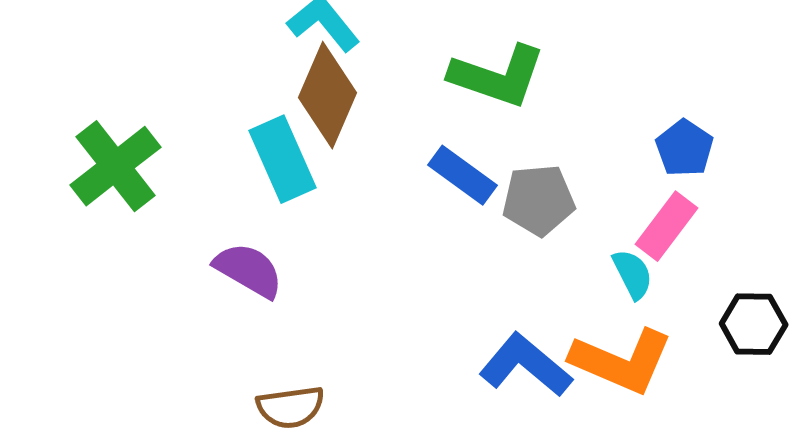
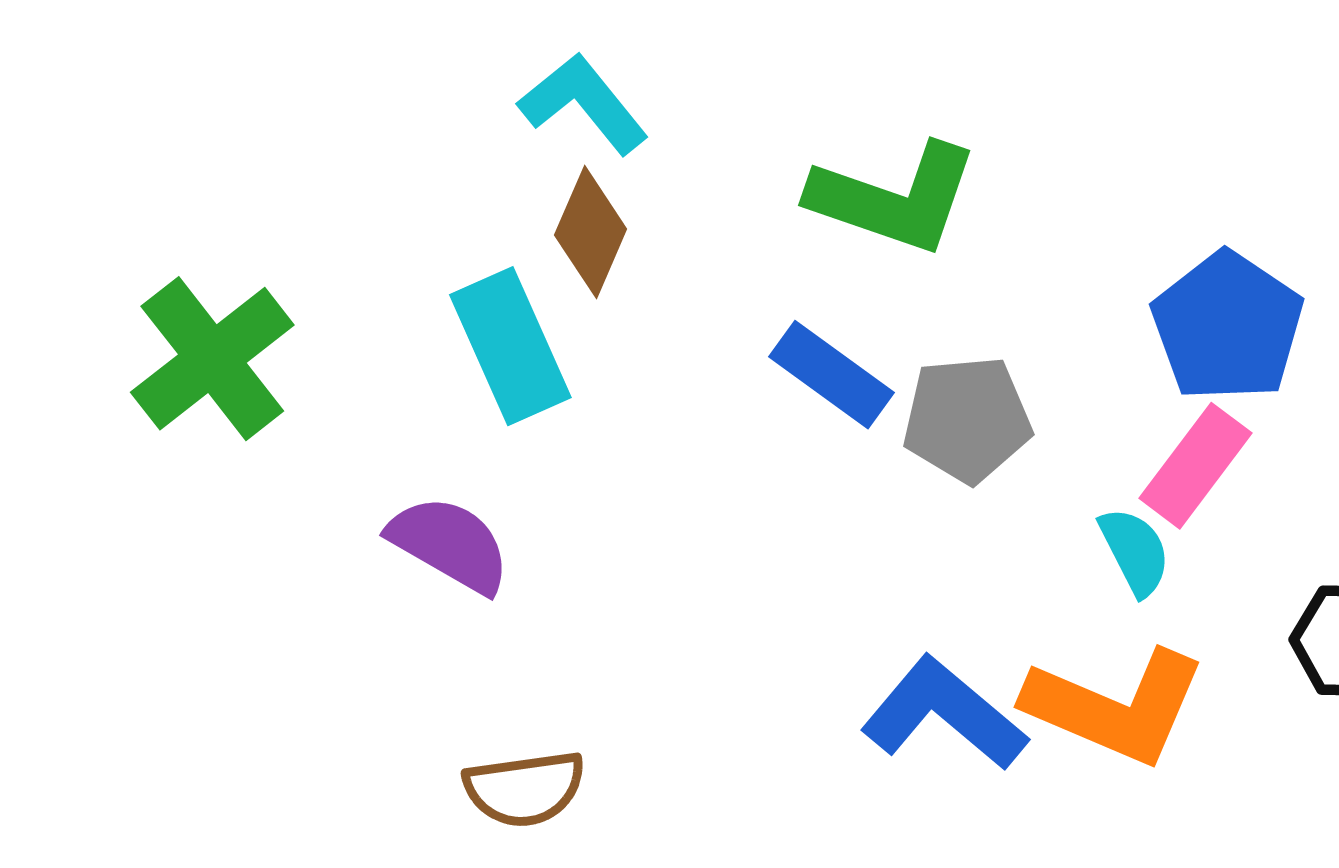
brown diamond: (328, 95) -> (591, 232), size x0.7
blue pentagon: (685, 148) -> (1228, 327), size x1.5

